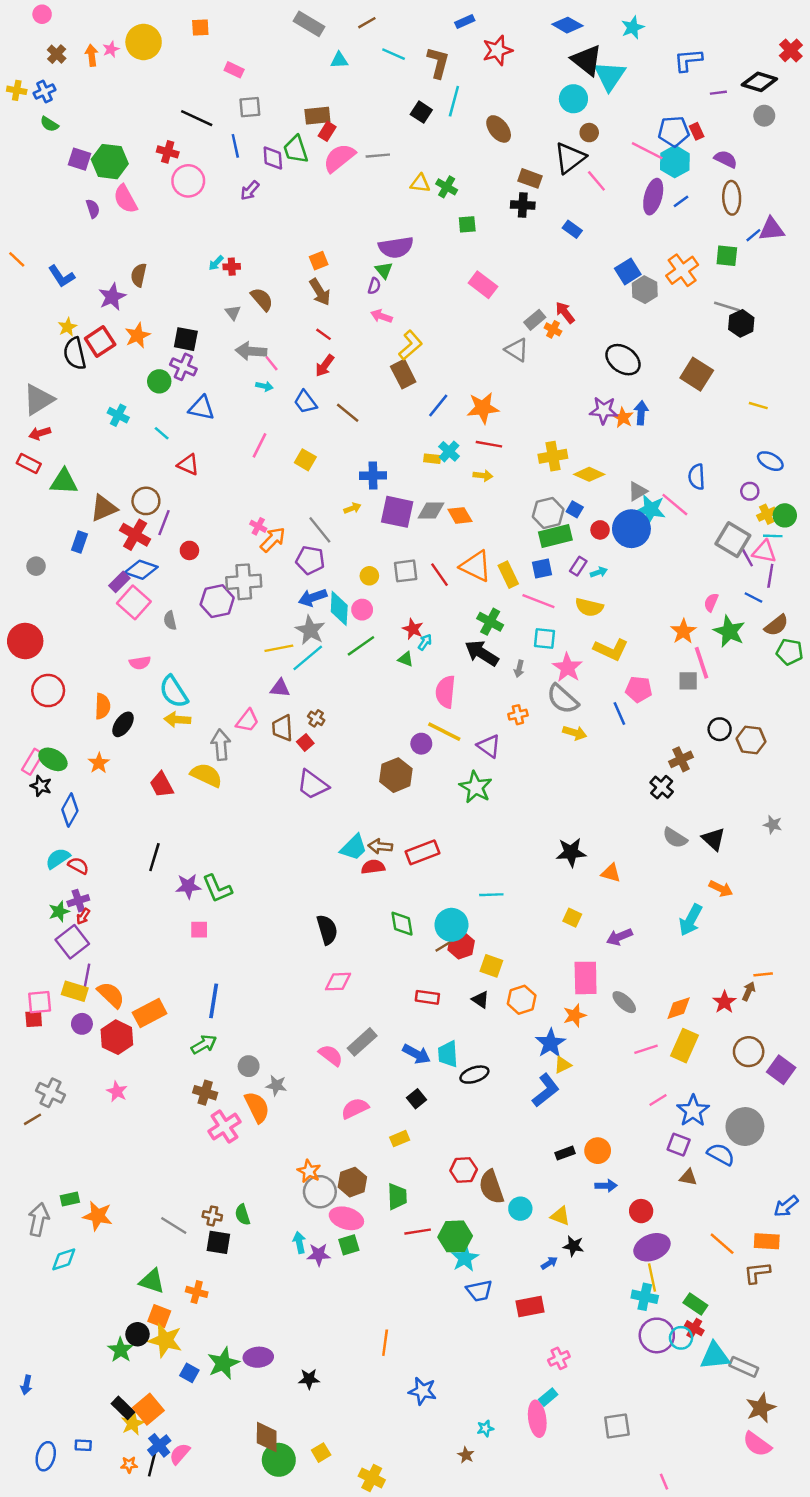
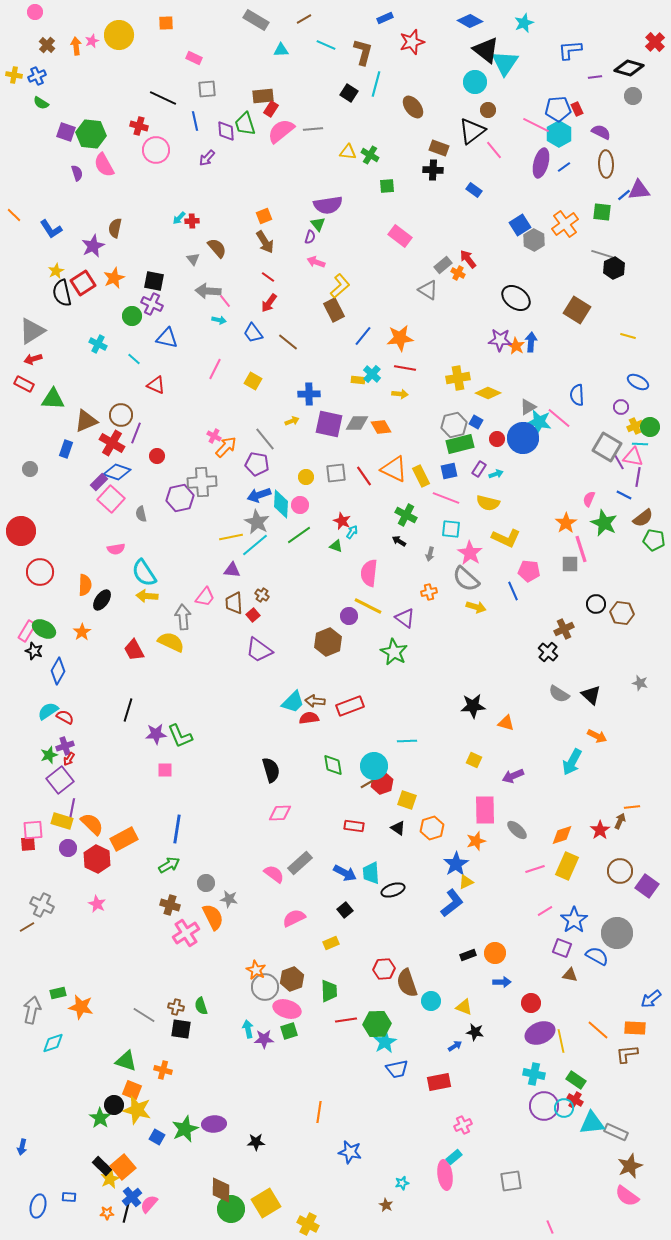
black arrow: (482, 653) -> (399, 541), size x0.5
yellow line: (652, 1277) -> (561, 1041), moved
yellow square: (321, 1453) -> (266, 1203), size x1.8

